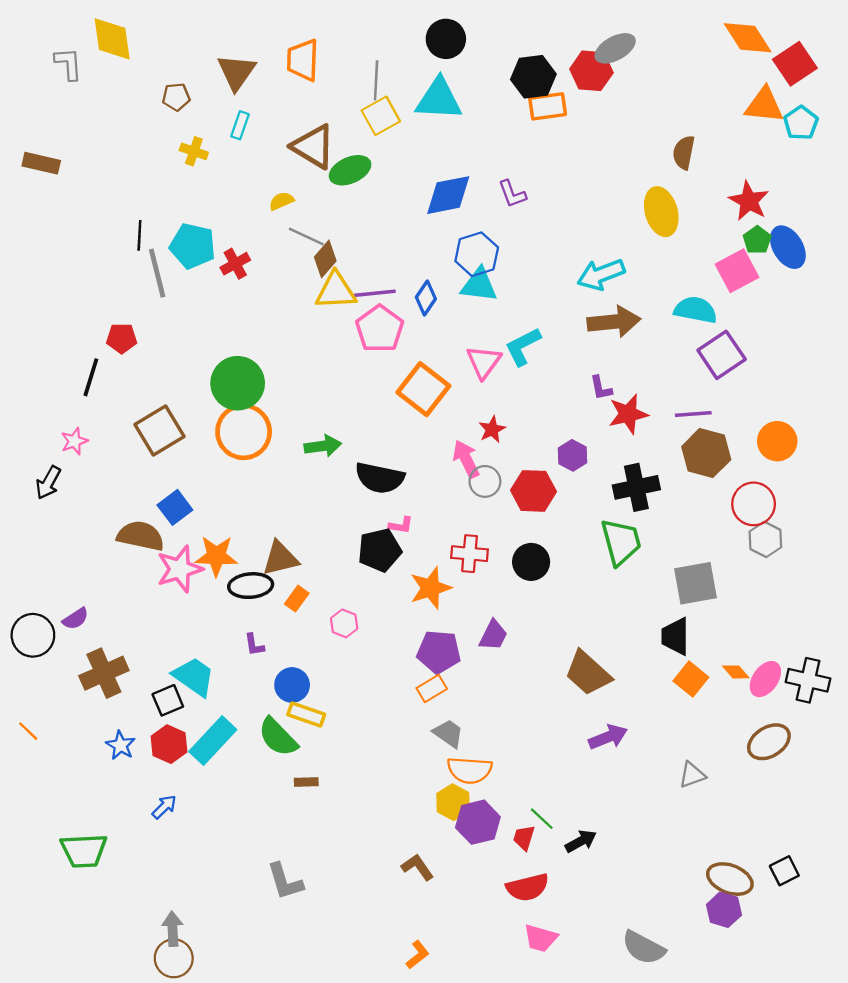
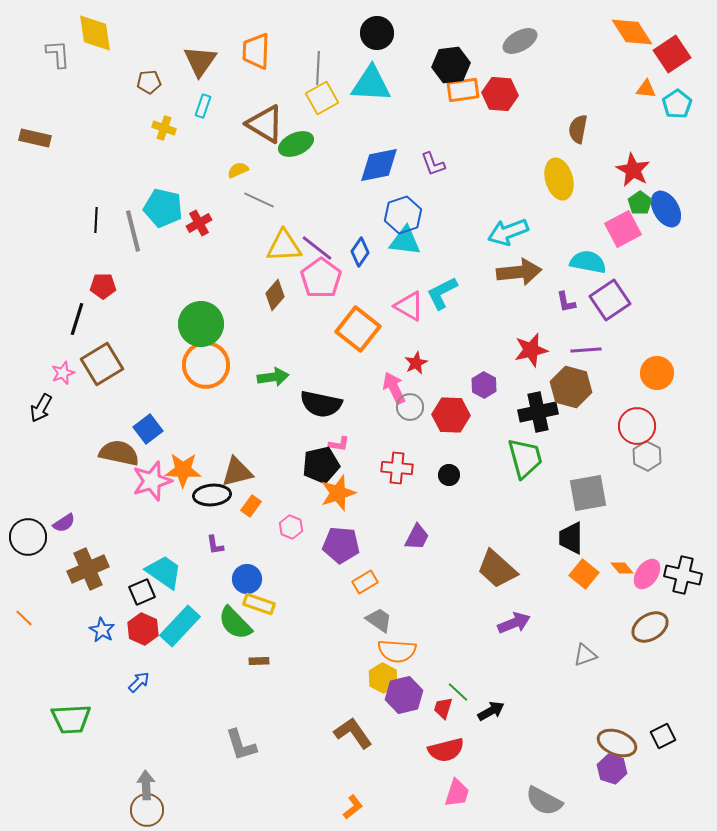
red hexagon: (591, 71) -> (500, 94), moved
orange triangle: (764, 105) -> (646, 89), size x0.6
black line: (139, 235) -> (96, 220), moved
brown diamond: (325, 259) -> (275, 295), moved
purple line: (375, 293) -> (317, 248), turned 44
pink triangle: (484, 362) -> (409, 306), turned -36
purple L-shape: (601, 388) -> (566, 302), moved
brown square: (160, 431) -> (102, 364), moved
brown hexagon: (706, 453) -> (571, 387), moved
black circle: (531, 562) -> (449, 475), size x0.7
orange star: (431, 588) -> (338, 493), moved
purple pentagon: (439, 652) -> (341, 545), moved
brown L-shape: (417, 867) -> (353, 733), size x1.4
pink trapezoid: (541, 938) -> (457, 793), turned -88

